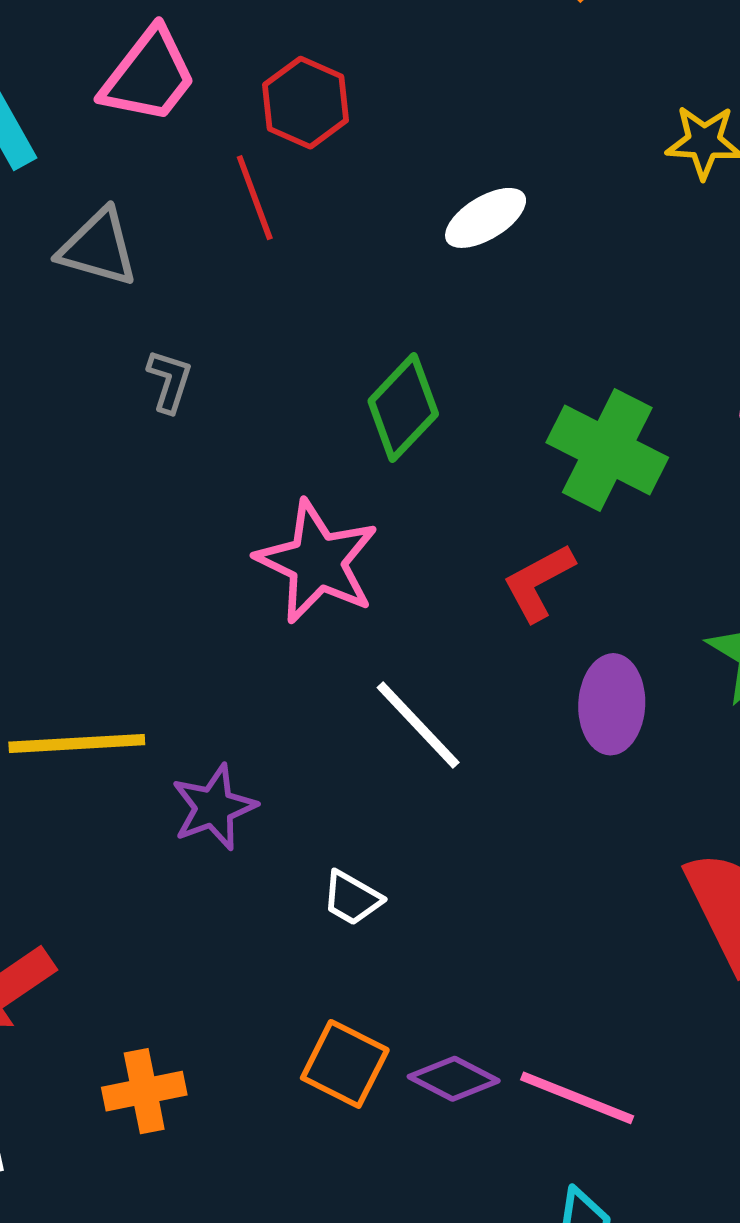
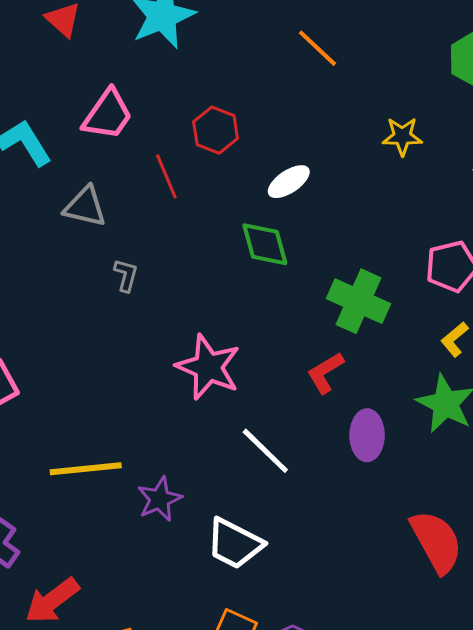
red hexagon: (305, 103) -> (216, 130), moved
green diamond: (403, 407) -> (265, 244), moved, turned -56
white trapezoid: (352, 898) -> (235, 544), size x1.8

